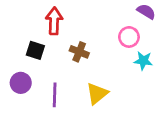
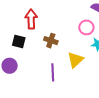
yellow triangle: (97, 93) -> (75, 60), moved
purple line: (55, 95) -> (53, 72), moved

